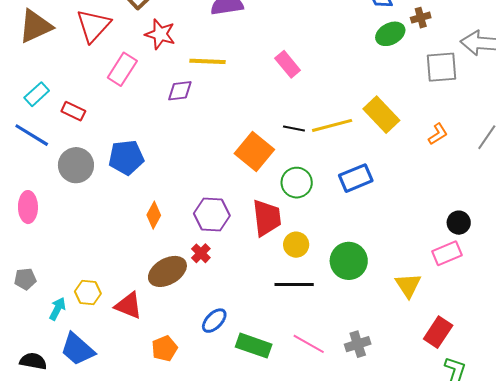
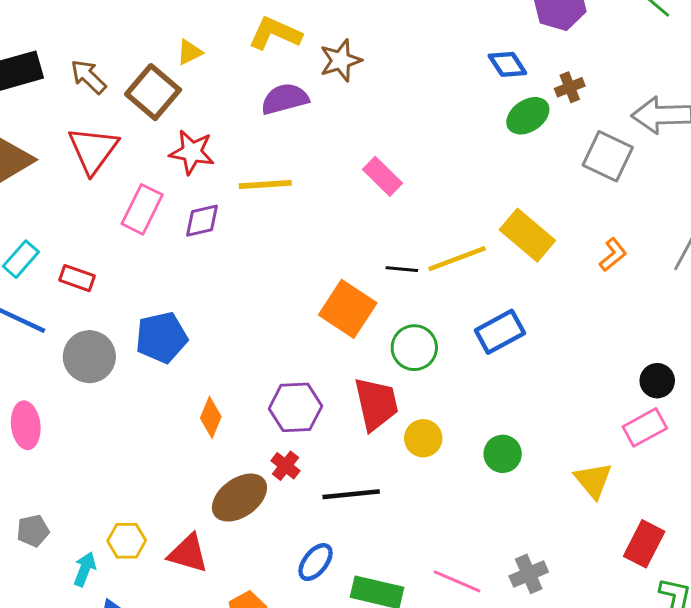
gray square: (441, 67) -> (608, 156), turned 36
purple diamond: (180, 91) -> (202, 221), moved
green circle: (349, 261) -> (503, 454), size x0.7
black line: (294, 285) -> (351, 494), moved

